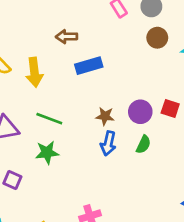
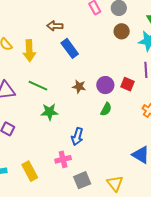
blue rectangle: (89, 66) -> (70, 48), turned 66
blue arrow: (108, 143) -> (77, 137), moved
green star: (47, 153) -> (50, 112), moved

